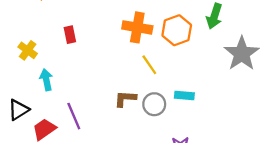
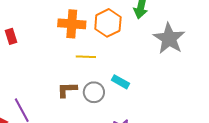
yellow line: (149, 65) -> (86, 57), turned -48
cyan rectangle: (184, 96) -> (121, 82), turned 30

